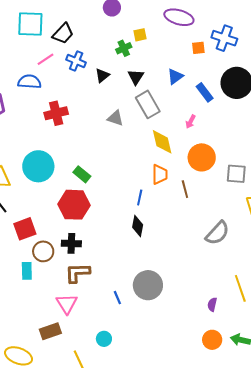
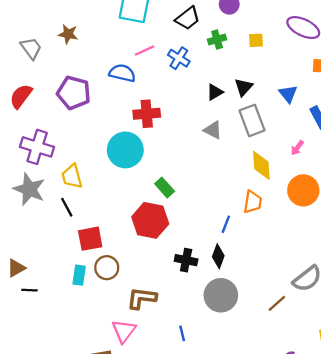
black trapezoid: (63, 34) -> (188, 18), moved
green cross: (124, 48) -> (217, 39), moved
black triangle: (102, 75) -> (215, 92), moved
blue triangle: (175, 76) -> (288, 94), turned -42
cyan circle: (38, 166) -> (125, 150), moved
brown line: (185, 189) -> (277, 303), moved, turned 54
black cross: (71, 243) -> (186, 260), moved
cyan rectangle: (27, 271) -> (79, 275), moved
gray circle: (148, 285) -> (221, 295), moved

